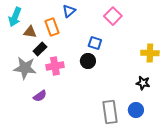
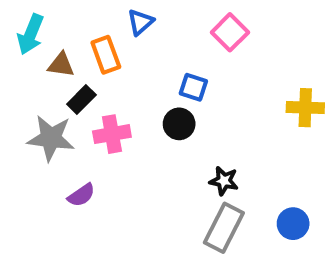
black star: (143, 83) -> (224, 181), moved
blue circle: (136, 110) -> (293, 224), moved
gray rectangle: (110, 112) -> (224, 228), turned 35

